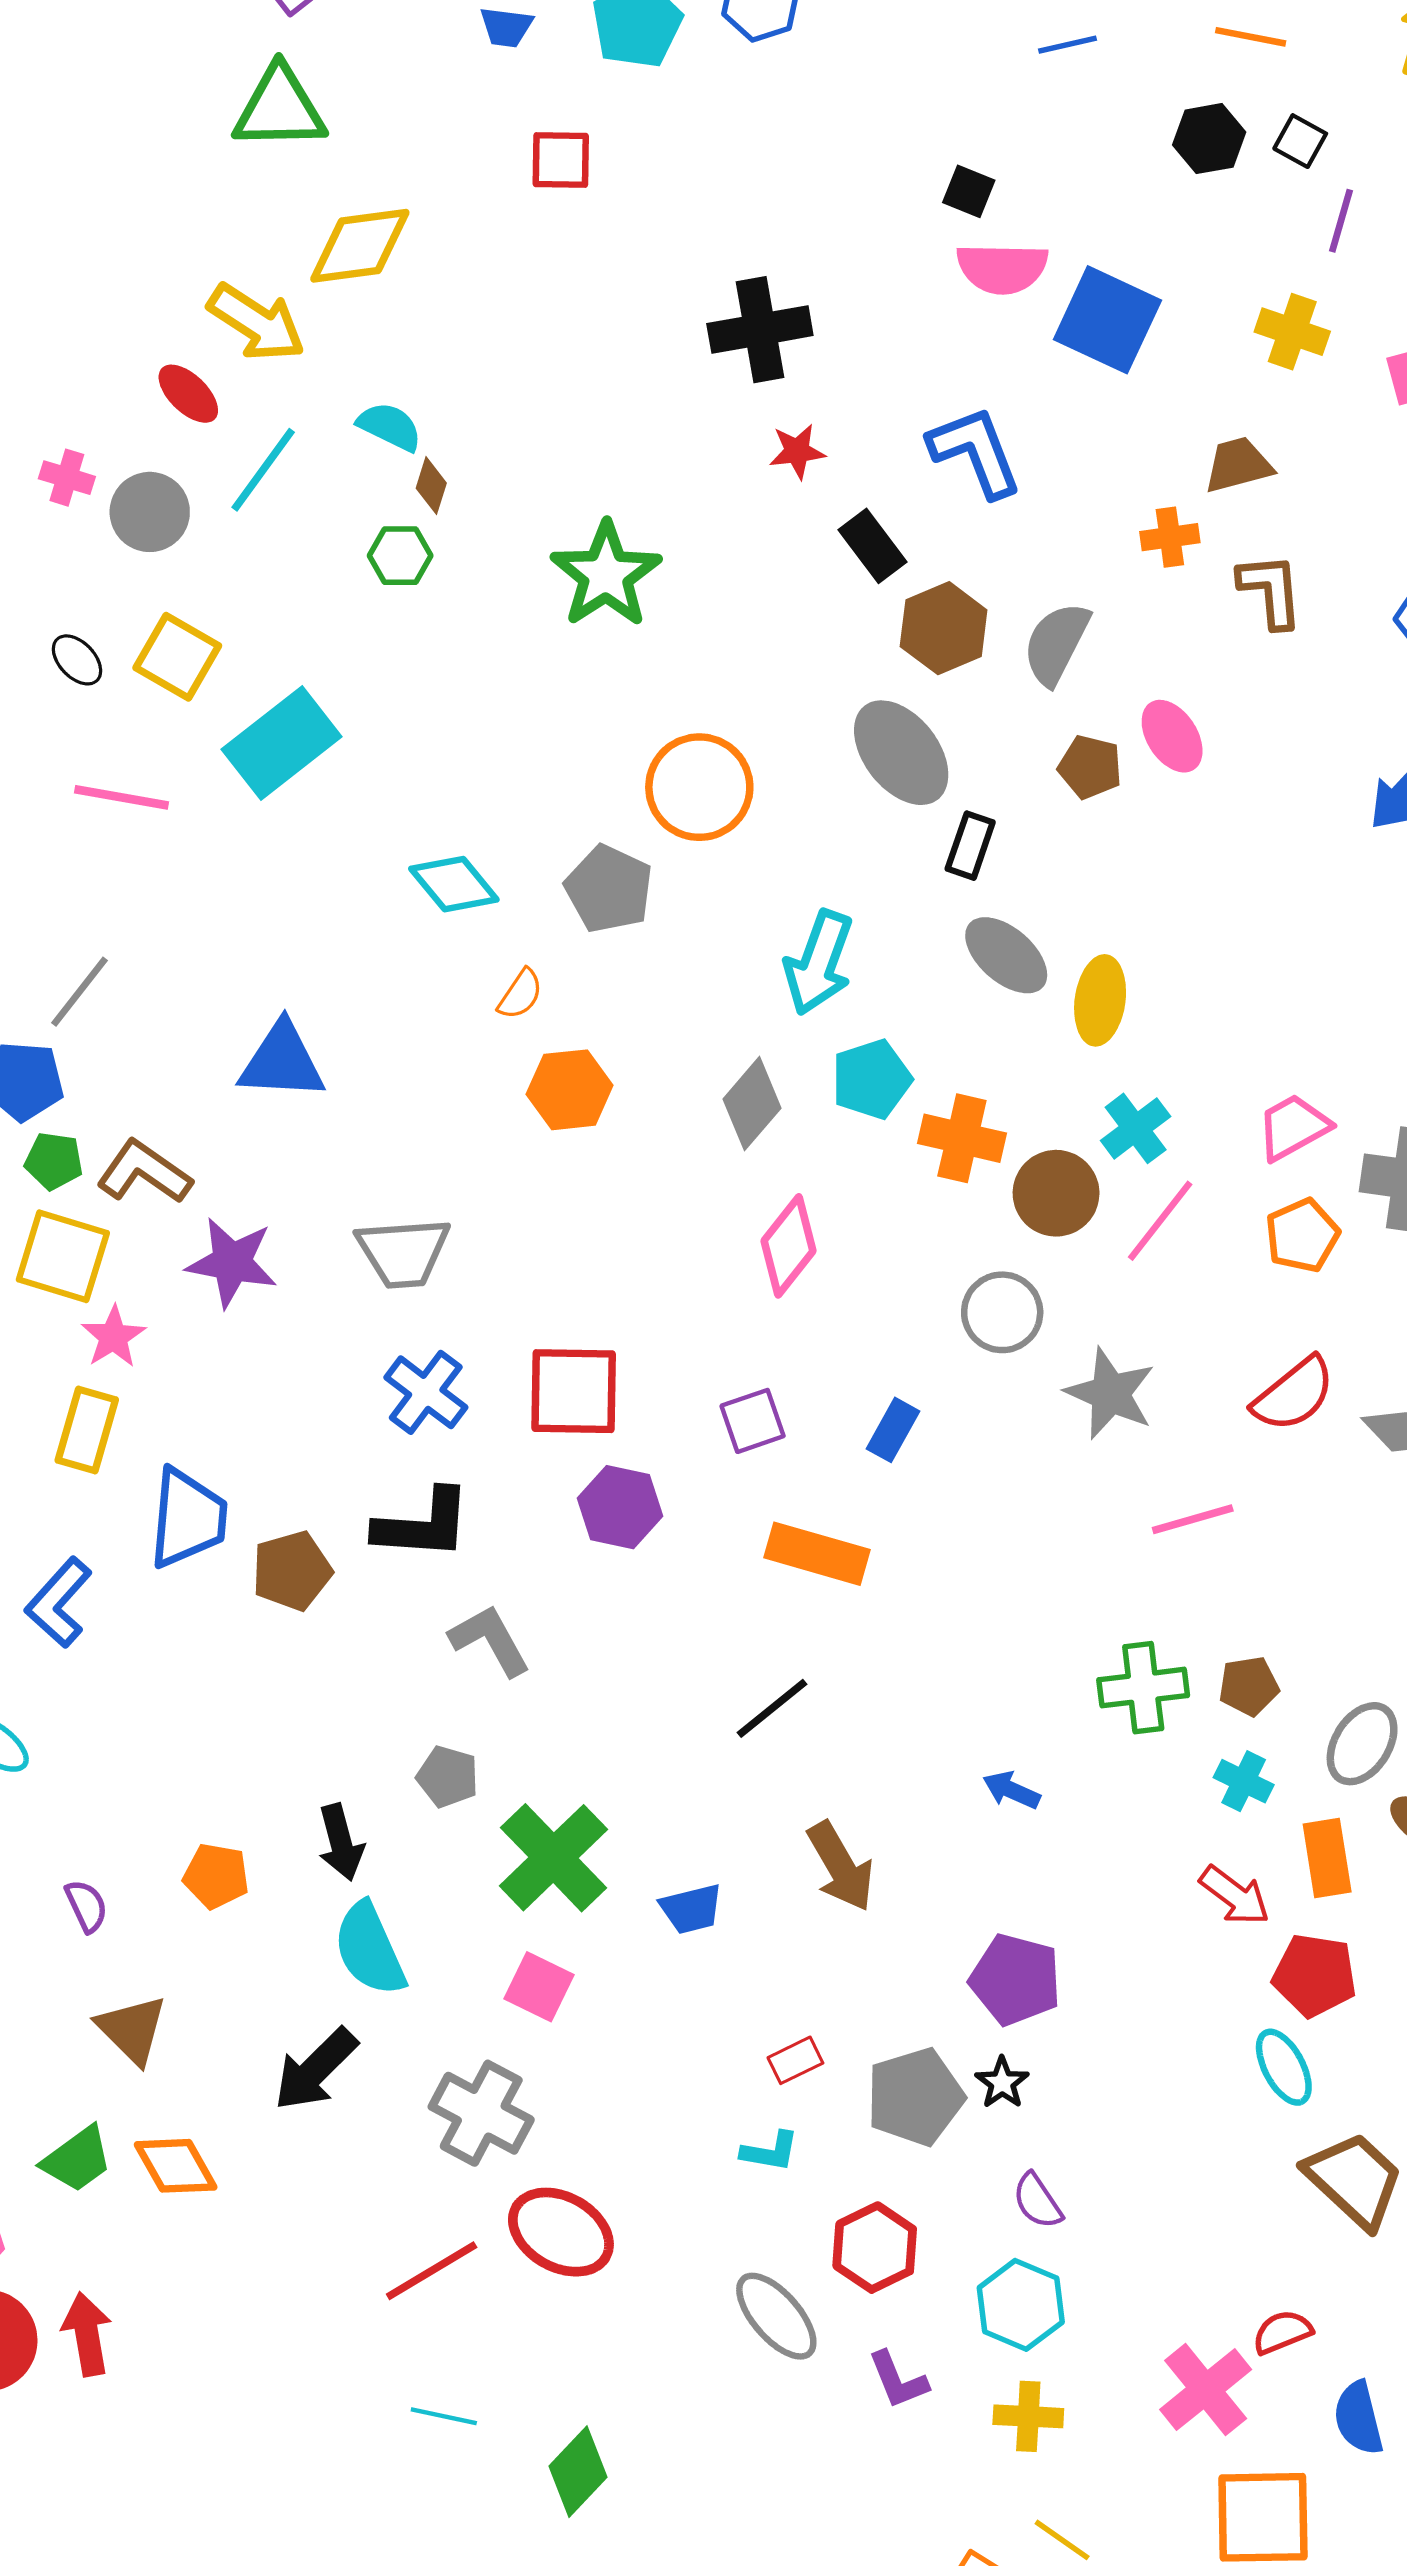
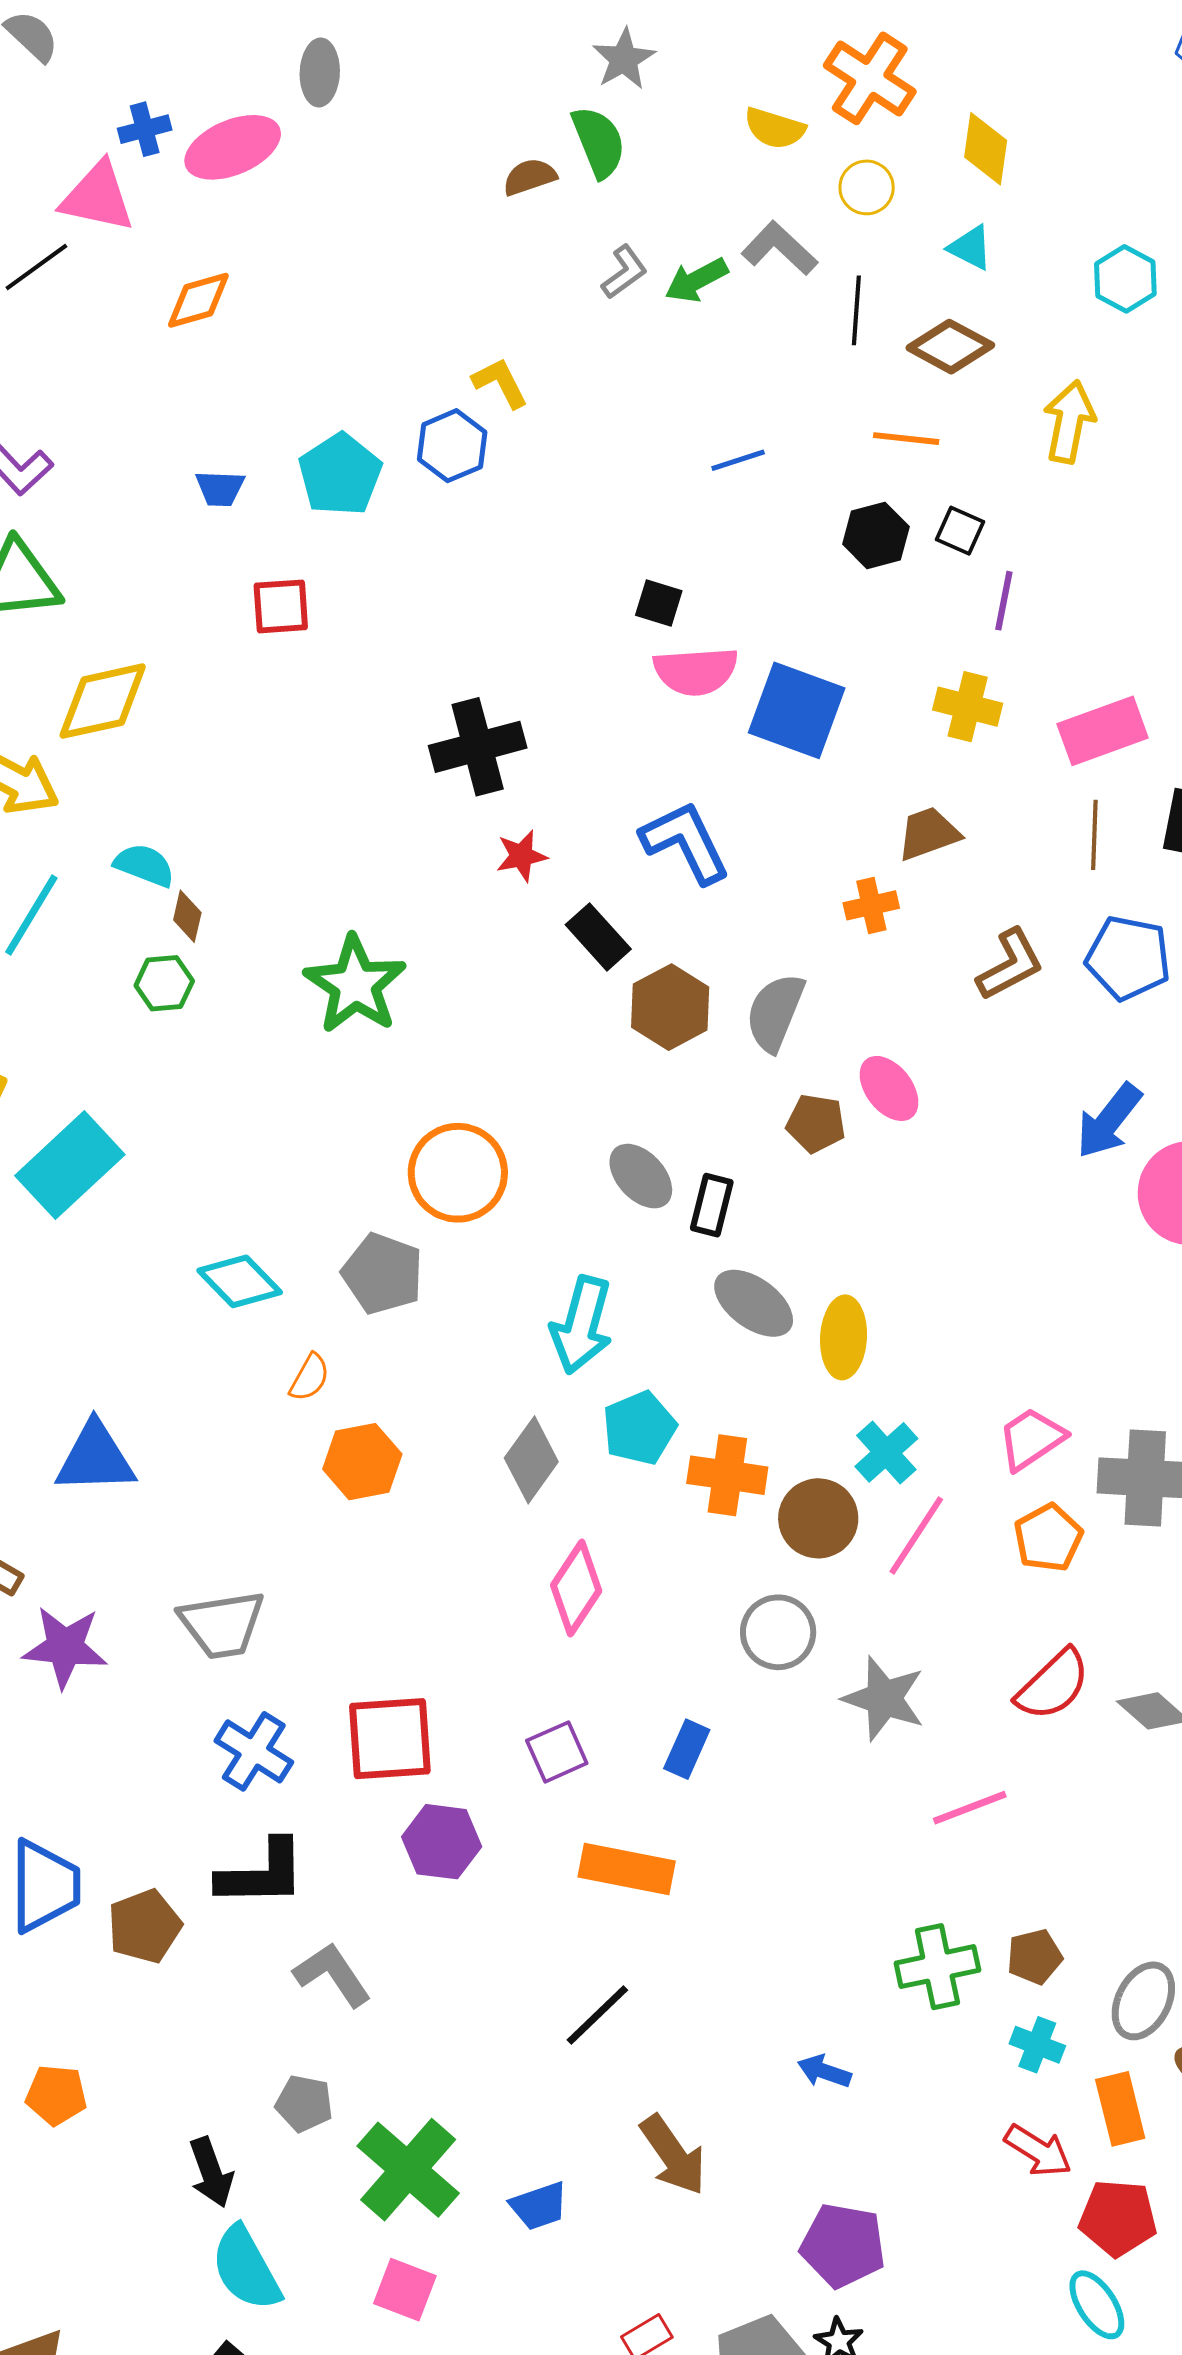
brown L-shape: (1271, 590) -> (1010, 965), moved, turned 72
gray ellipse: (901, 753) -> (641, 1176), moved, size x0.7
orange pentagon: (216, 1876) -> (56, 2095), moved

